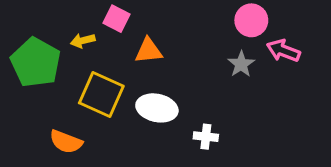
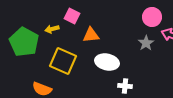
white ellipse: (157, 108) -> (107, 62), moved

